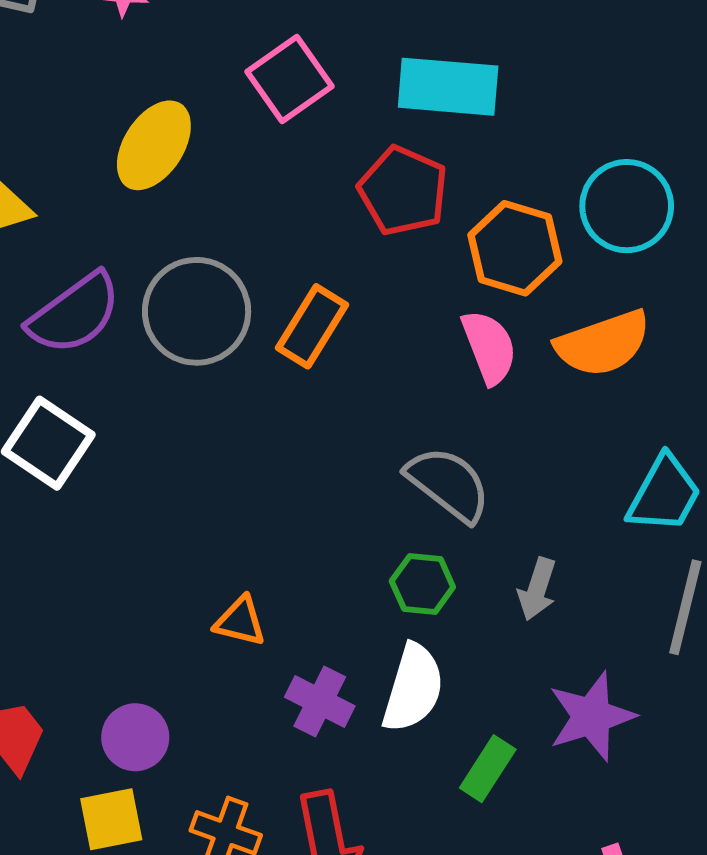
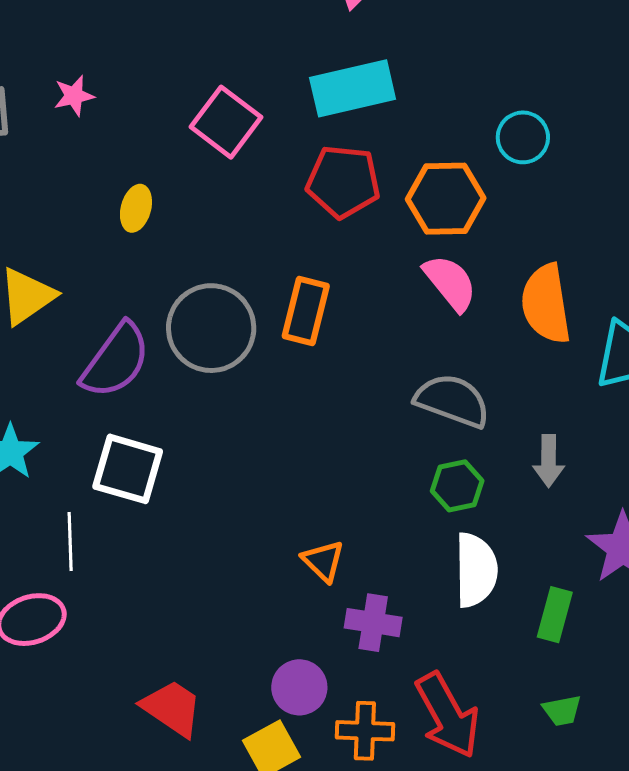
yellow ellipse: (154, 145) -> (136, 208), size x0.6
cyan circle: (627, 206) -> (523, 137), size x0.7
orange semicircle: (603, 343) -> (546, 304), moved, turned 118
orange triangle: (240, 621) -> (323, 561), turned 48
purple cross: (320, 702) -> (373, 623), moved
purple circle: (135, 737) -> (299, 687), moved

